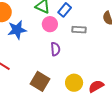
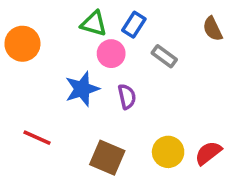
blue star: (17, 30) -> (82, 89), moved
gray rectangle: (79, 30) -> (164, 56), turned 40

